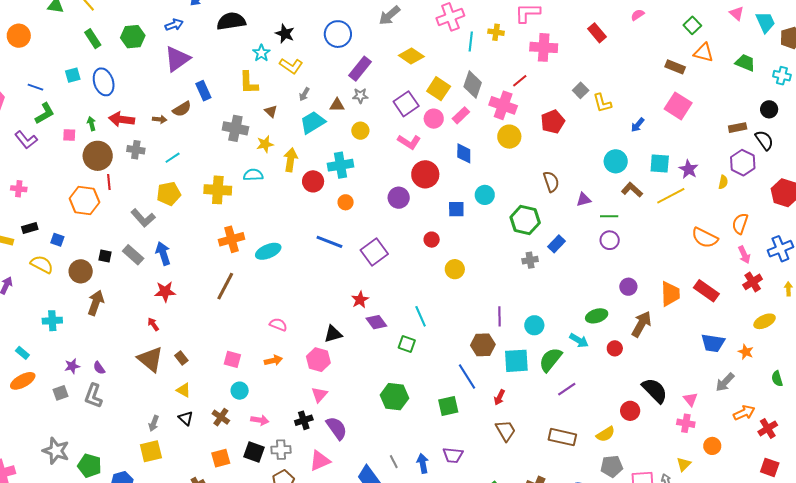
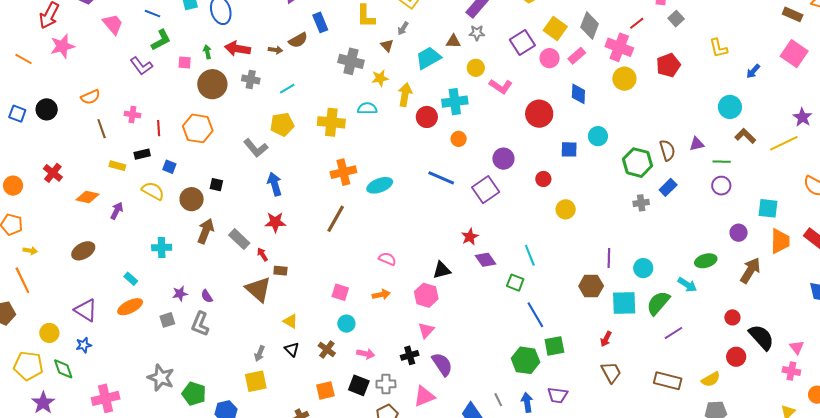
gray square: (581, 90) -> (676, 19), moved
gray arrow: (304, 94) -> (403, 28), moved
pink L-shape: (409, 142) -> (501, 86), moved
cyan square: (660, 163) -> (768, 208), moved
red line: (109, 182) -> (159, 128), moved
brown semicircle: (551, 182) -> (667, 150), moved
purple circle: (399, 198) -> (503, 159), moved
gray rectangle: (133, 255) -> (239, 239), moved
red circle: (615, 348) -> (732, 317), moved
brown rectangle: (181, 358) -> (280, 271), moved, turned -48
blue line: (467, 377) -> (535, 315), moved
green hexagon: (394, 397) -> (526, 360), moved

